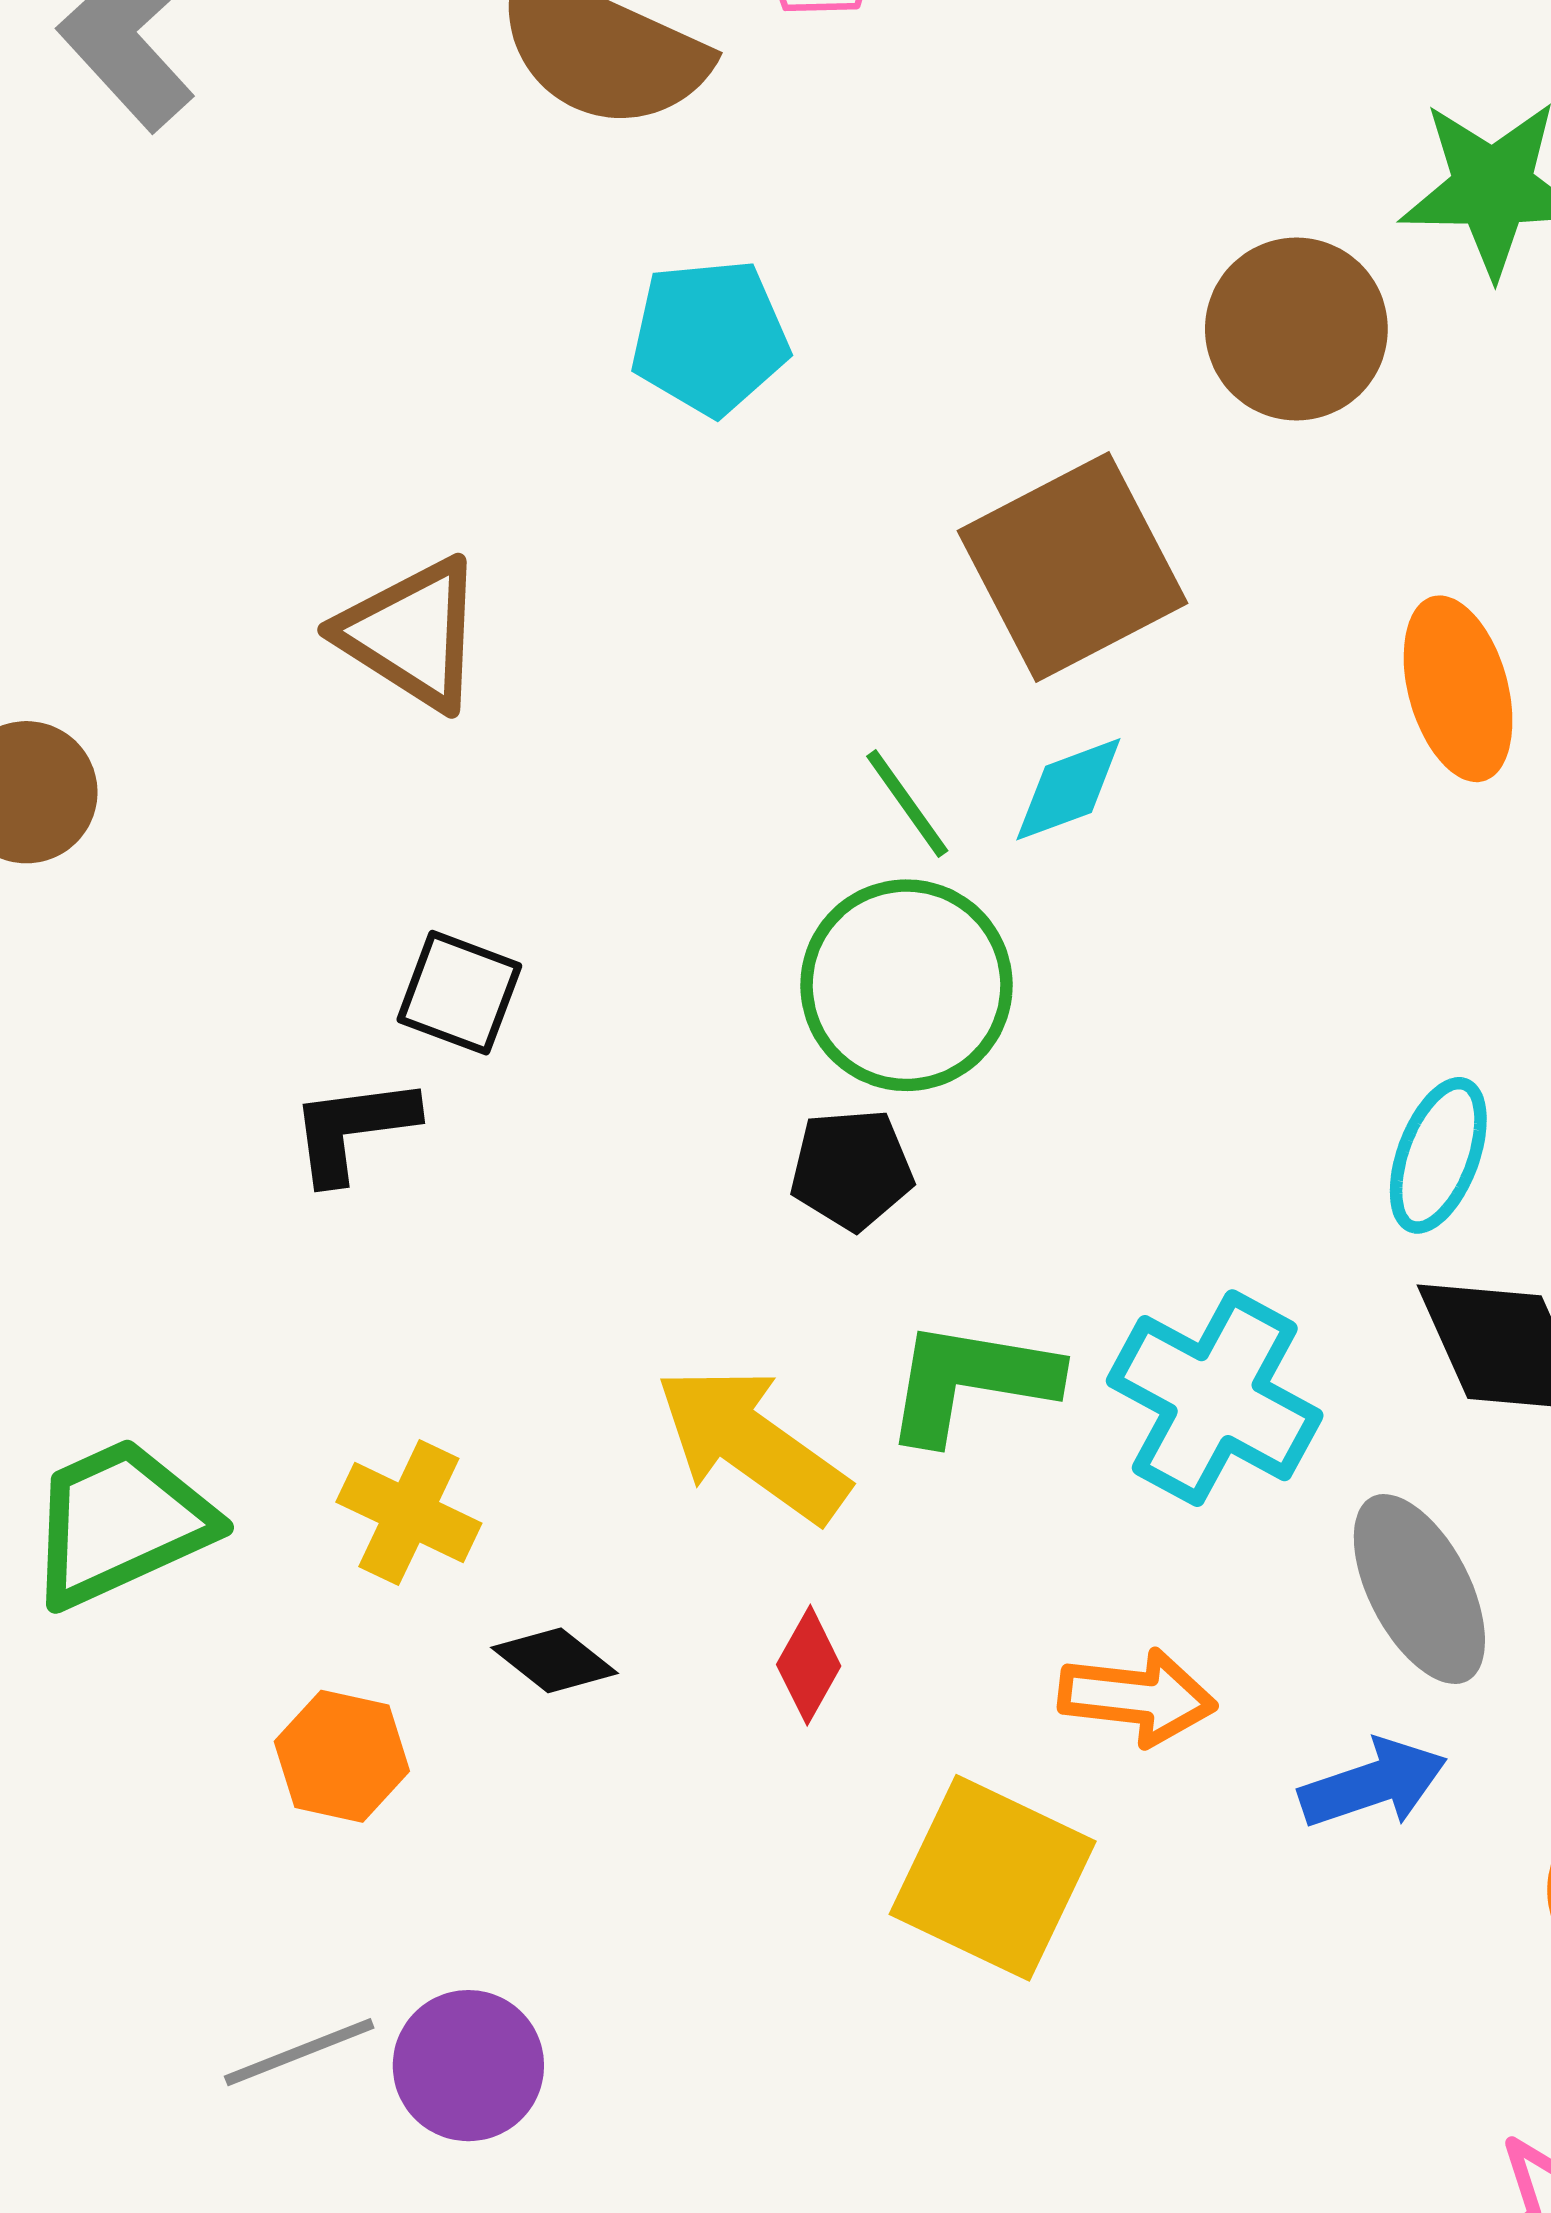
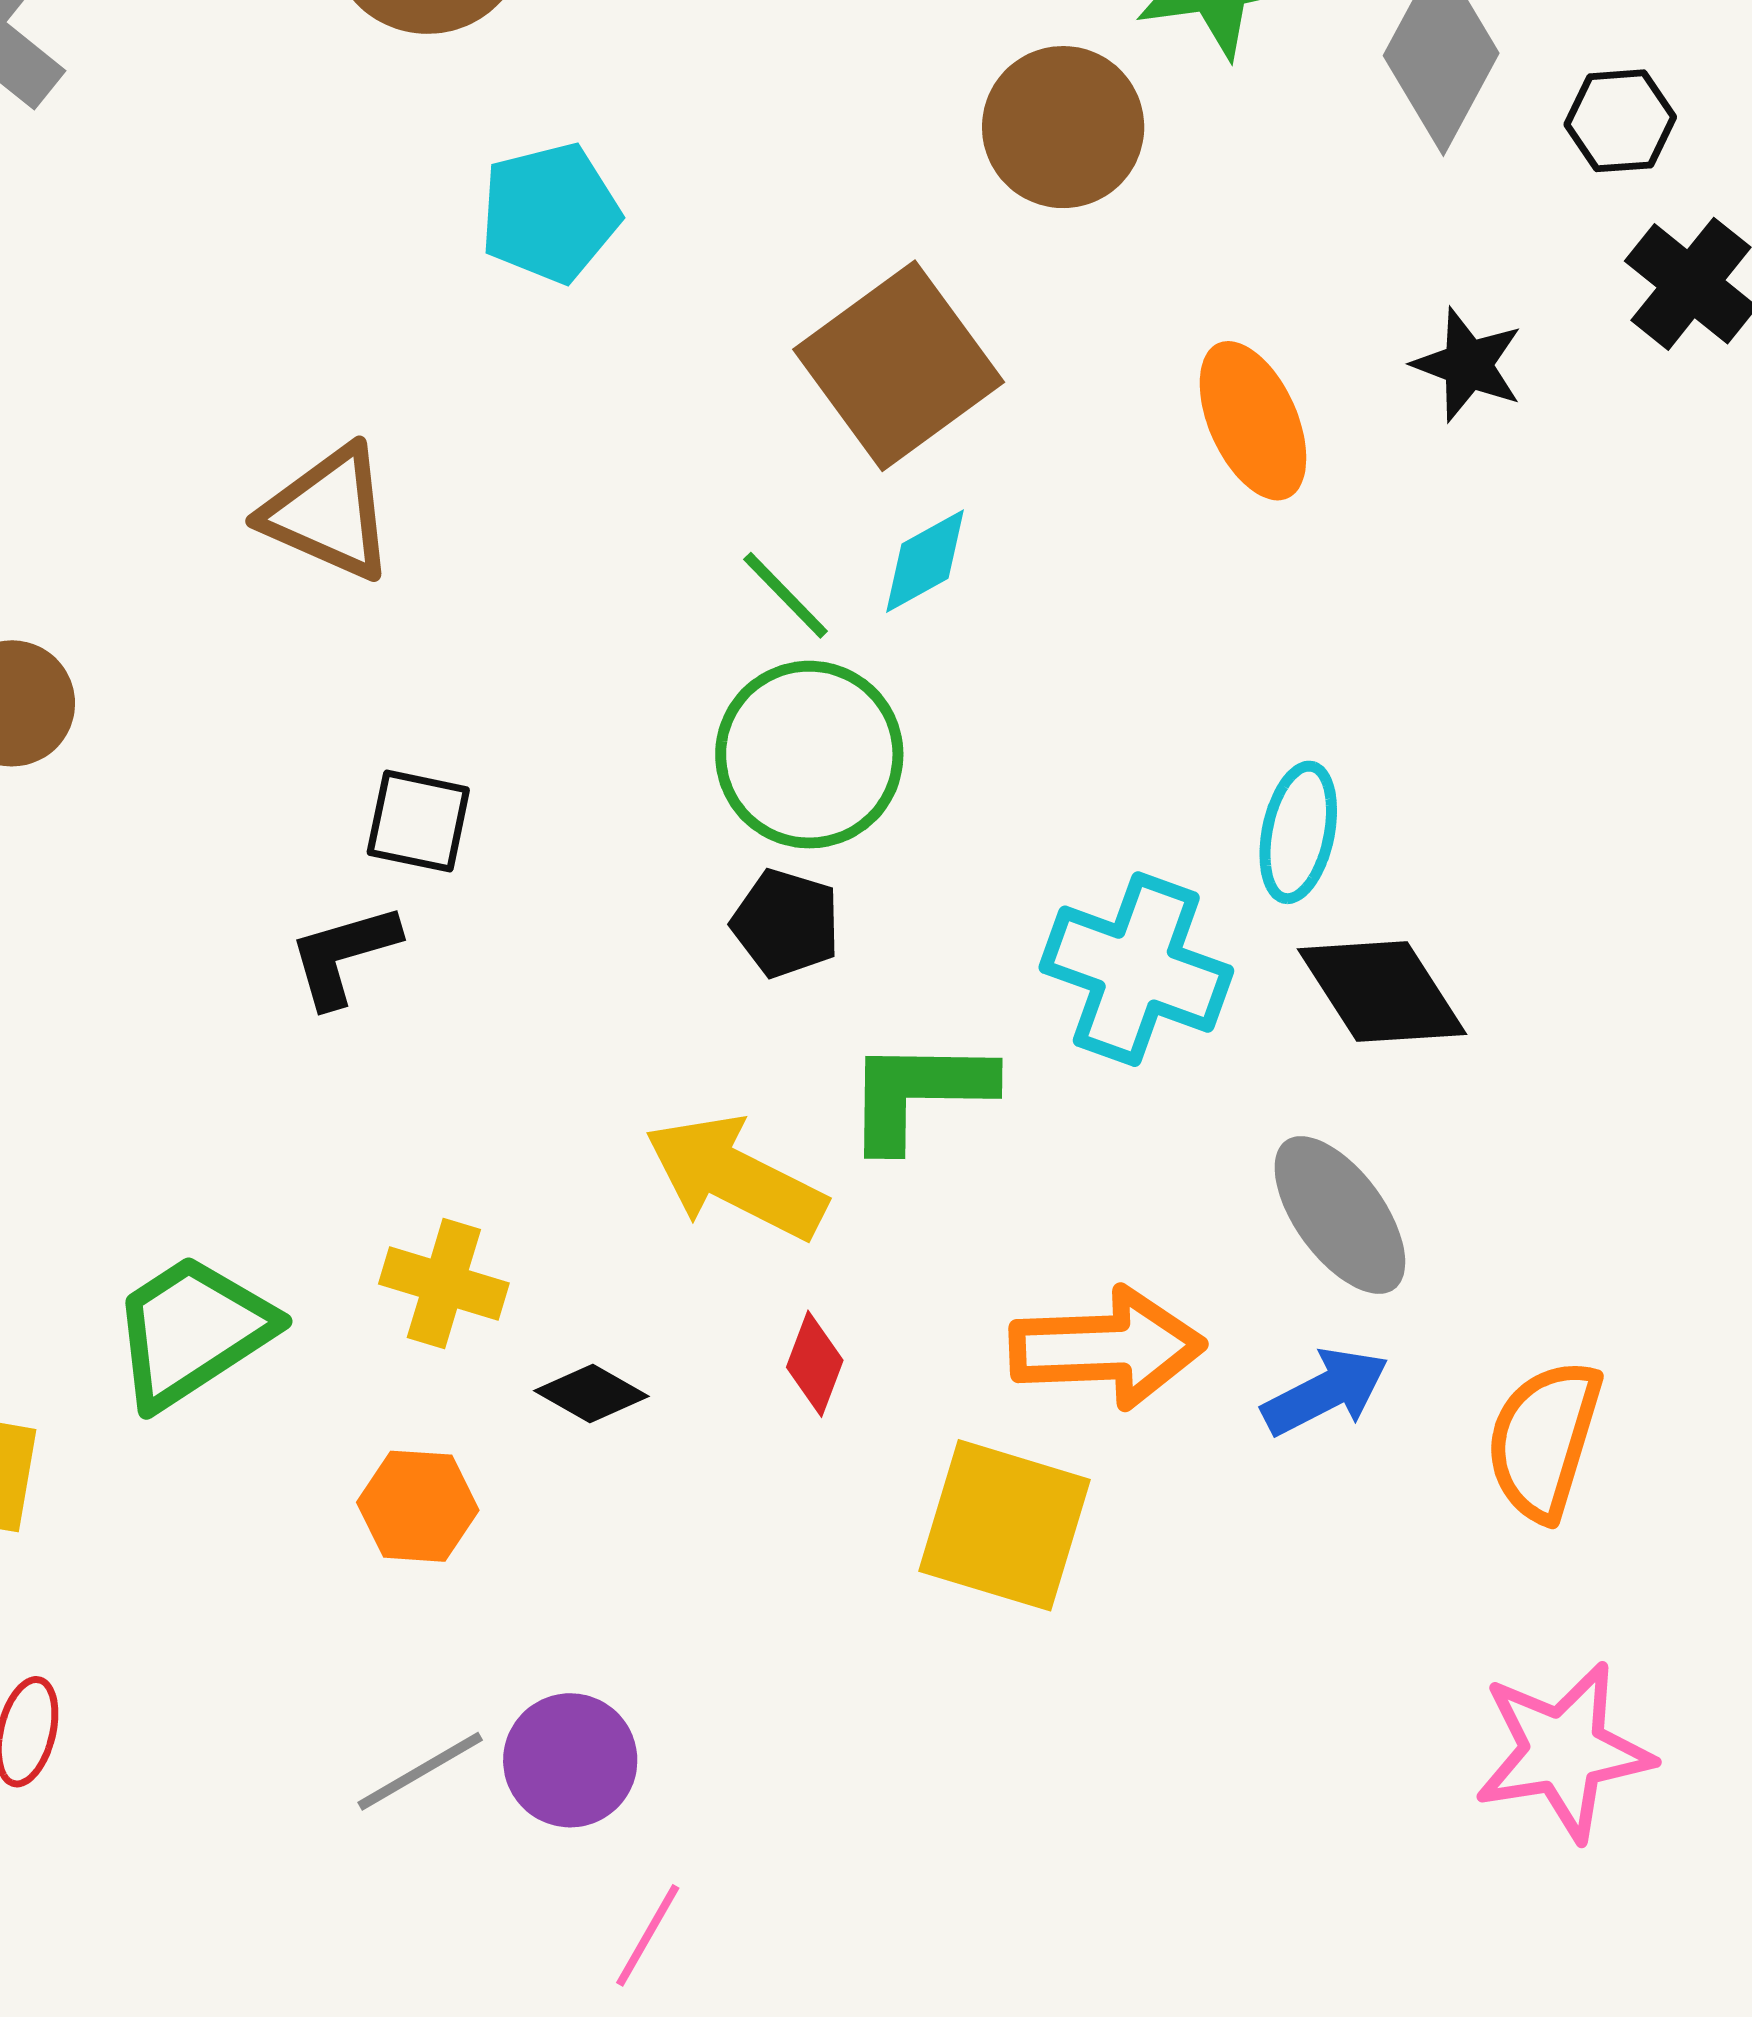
black pentagon: (852, 1169) -> (786, 923), turned 30
cyan cross: (1215, 1398) -> (1136, 969), moved
orange arrow: (1137, 1697) -> (1107, 1348), size x1.4

